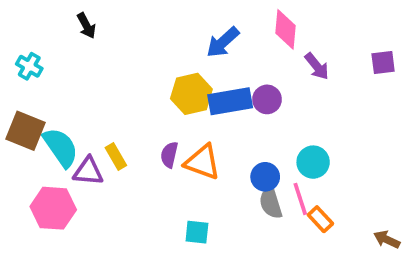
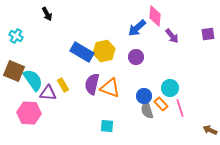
blue arrow: (223, 42) -> (137, 28), moved
purple circle: (267, 99) -> (136, 57), moved
blue rectangle: (230, 101) -> (82, 52), moved, turned 40
purple semicircle: (169, 155) -> (92, 84), size x1.5
pink line: (300, 199) -> (180, 108), moved
orange rectangle: (320, 219) -> (161, 104), moved

